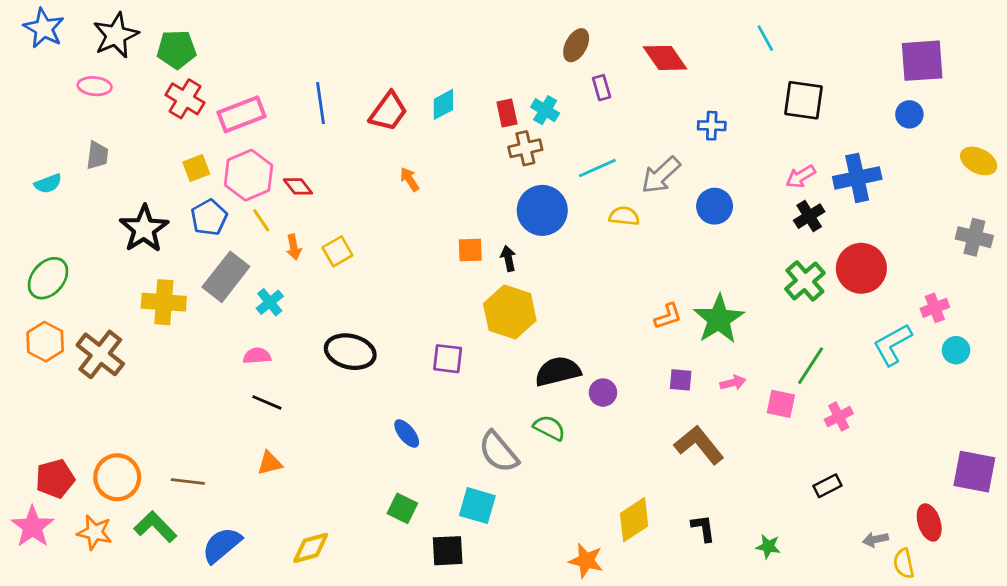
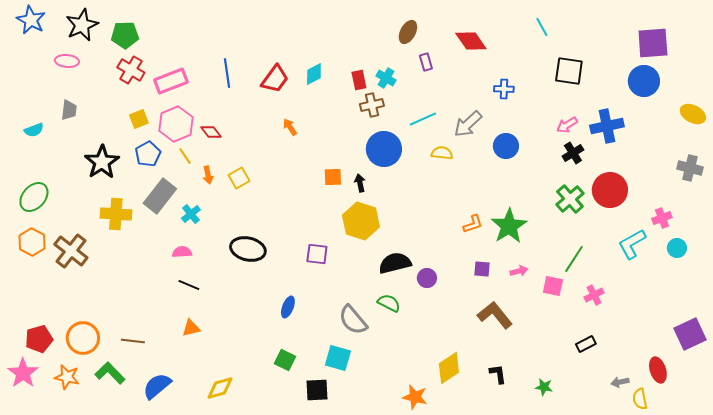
blue circle: (909, 114) -> (644, 81), size x1.6
blue ellipse: (407, 434) -> (288, 307), turned 60
purple square: (974, 472) -> (690, 334), turned -36

